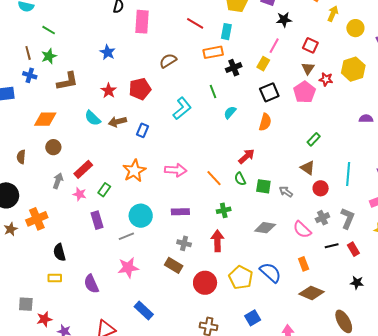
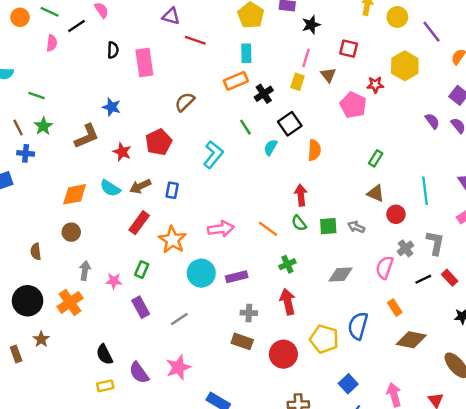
red line: (195, 23) -> (195, 40), moved
brown triangle: (308, 68) -> (328, 75), moved
brown L-shape: (67, 81) -> (87, 136), moved
black square: (269, 92) -> (290, 124), moved
orange diamond: (45, 119) -> (75, 194), moved
purple semicircle: (366, 119) -> (432, 121), turned 64
red arrow: (246, 156) -> (301, 195), turned -42
red rectangle: (83, 169) -> (139, 223), moved
cyan circle: (141, 216) -> (201, 273), moved
orange cross: (37, 219) -> (70, 302), moved
pink semicircle: (302, 230) -> (385, 267), turned 78
pink star: (128, 268) -> (178, 367), moved
blue semicircle: (270, 273) -> (358, 326), turned -105
purple semicircle: (91, 284) -> (139, 373), moved

